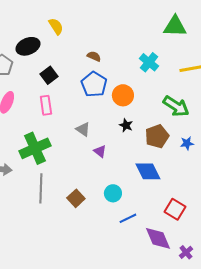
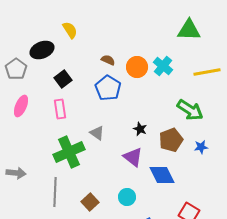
orange circle: (123, 95) -> (137, 67), moved
green cross: (35, 148) -> (69, 152), moved
purple triangle: (100, 151) -> (133, 157), moved, size x1.5

